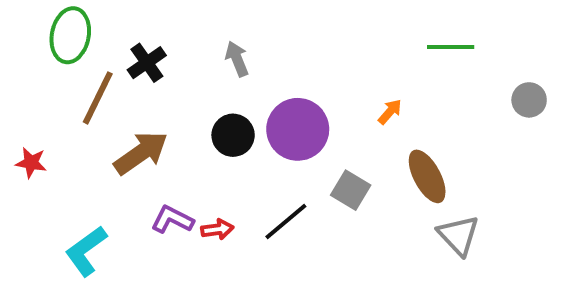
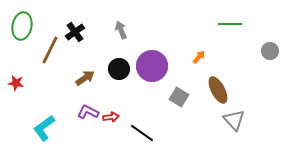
green ellipse: (70, 35) -> (22, 26), moved
brown arrow: (141, 153) -> (85, 78), moved, size x0.7
black line: (286, 221) -> (142, 133), moved, turned 75

